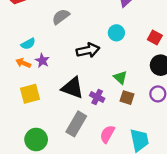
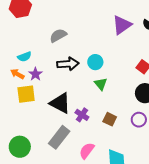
cyan circle: (116, 33) -> (95, 62), moved
black arrow: (88, 50) -> (68, 64), moved
green triangle: (120, 77) -> (101, 84), moved
yellow square: (30, 94) -> (26, 94), moved

